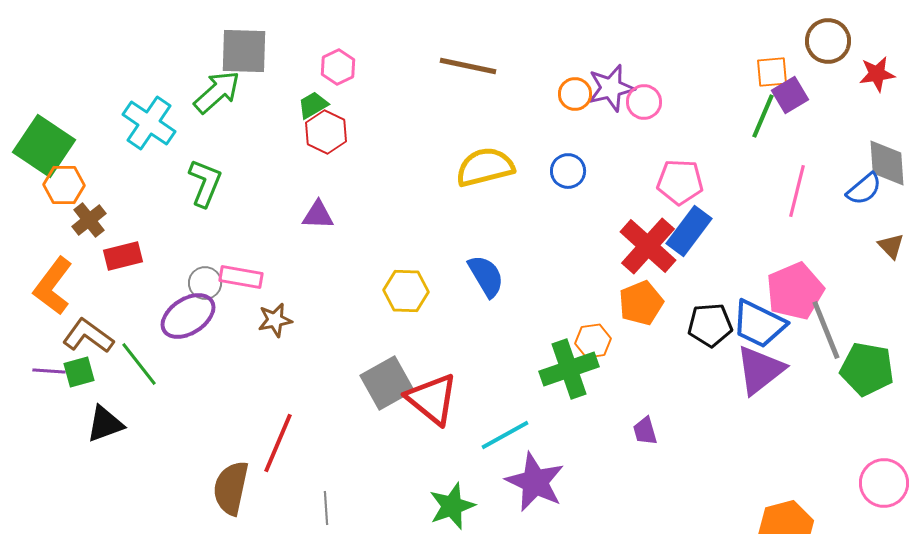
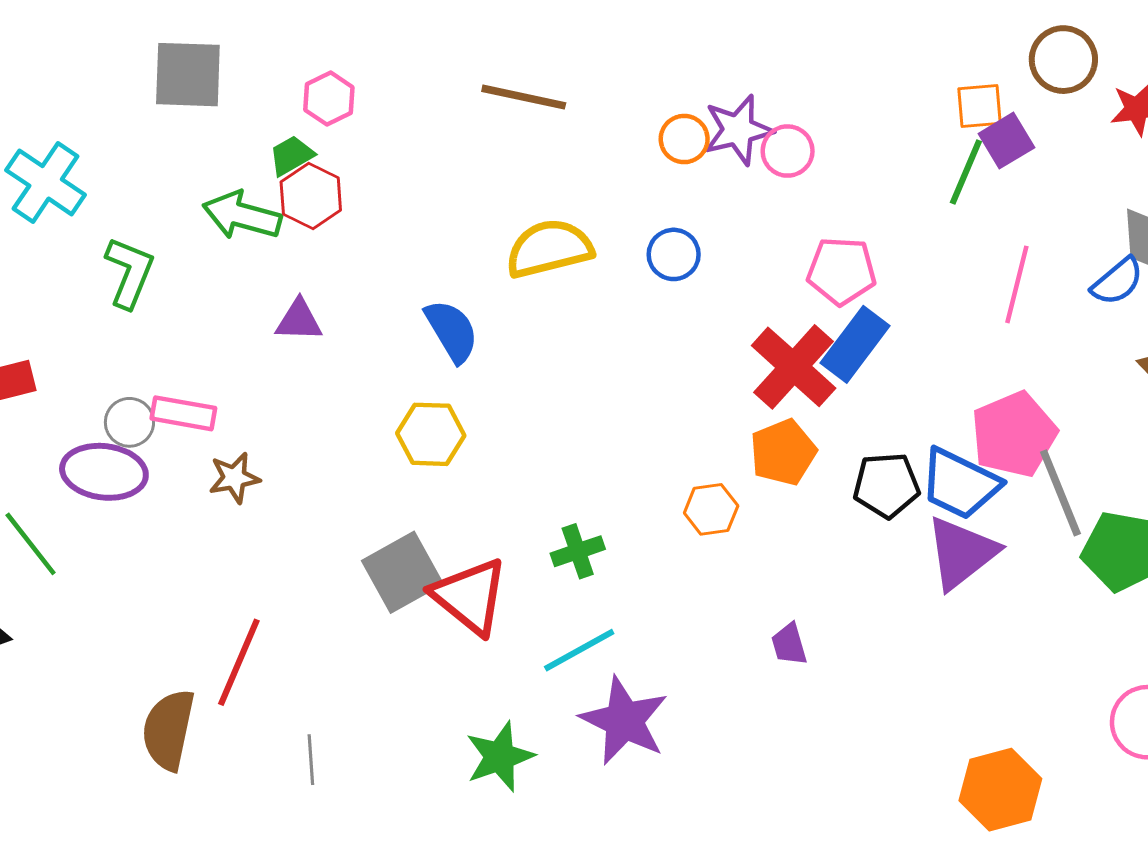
green arrow: (217, 92) -> (242, 215), moved, turned -123
blue semicircle: (486, 276) -> (452, 331), moved
purple ellipse: (188, 316) -> (104, 472), turned 40
green cross: (569, 369) -> (578, 551), moved, size x0.6

